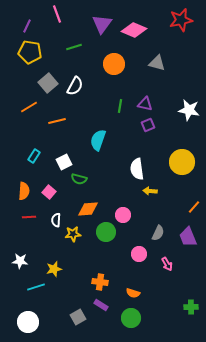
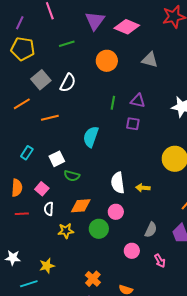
purple square: (148, 125) -> (133, 124), moved, turned 32
white semicircle: (137, 169) -> (118, 183), moved
white semicircle: (56, 220) -> (49, 209), moved
orange cross: (100, 282) -> (93, 279), turned 35

